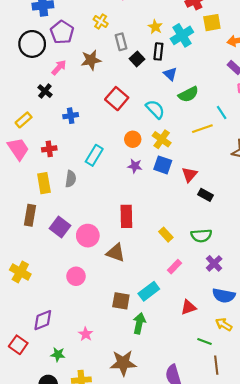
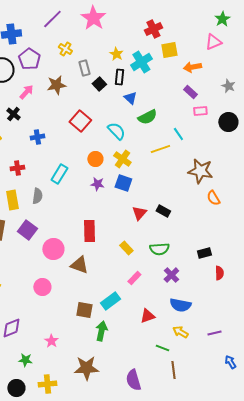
red triangle: (189, 175) -> (139, 213), moved
purple square: (60, 227) -> (27, 230), moved

